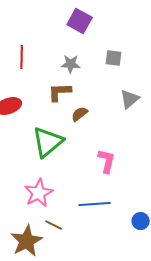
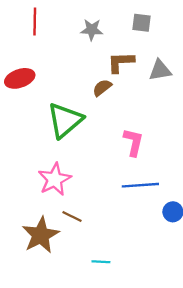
brown L-shape: (60, 92) -> (121, 62), moved
gray triangle: (130, 99) -> (160, 70), turned 30
blue line: (95, 204) -> (140, 185), moved

